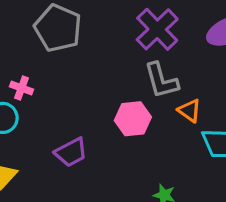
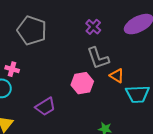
purple cross: (157, 29) -> (93, 27), size x0.6

